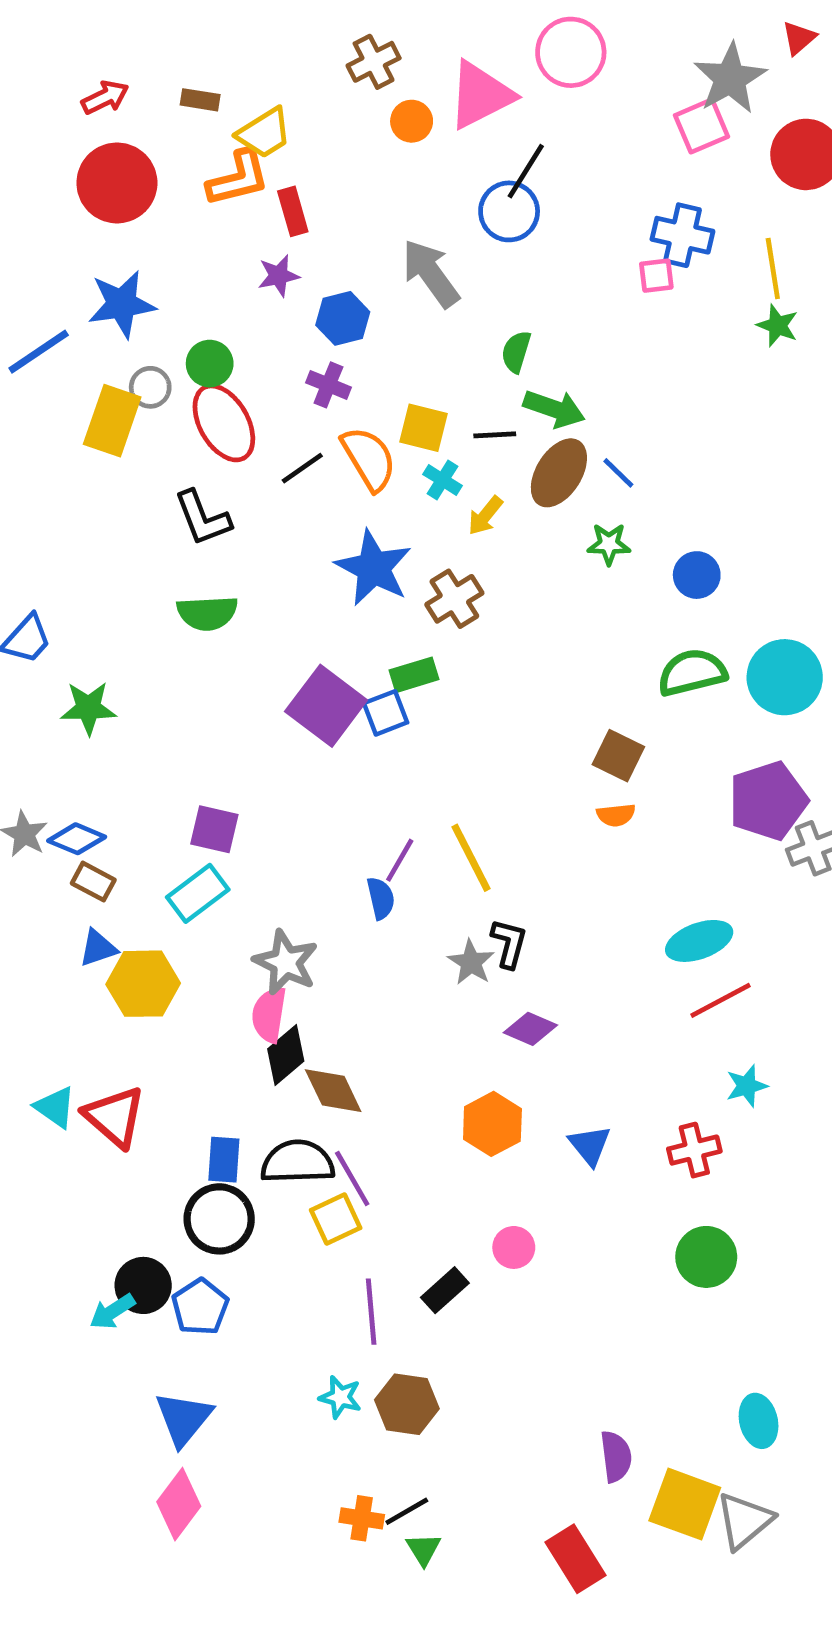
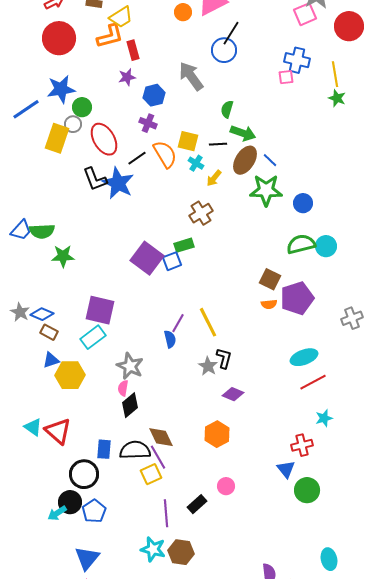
green circle: (210, 364) -> (82, 107), moved
green star: (609, 544) -> (266, 190), size x1.8
blue star: (374, 568) -> (118, 183), moved
green semicircle: (207, 613) -> (42, 231), moved
cyan circle: (785, 677) -> (326, 246), moved, size x0.7
green star: (88, 708) -> (63, 256), moved
purple pentagon: (768, 801) -> (297, 298), moved
purple square: (214, 829) -> (100, 310), size x1.4
pink semicircle: (269, 1015) -> (123, 388), size x0.7
brown diamond: (333, 1091) -> (161, 437), moved
blue triangle: (590, 1145) -> (286, 469), moved
black circle: (219, 1219) -> (84, 474), moved
cyan star: (340, 1397) -> (153, 549), size x1.4

